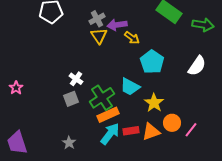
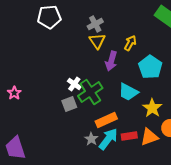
purple arrow: (117, 25) -> (111, 61), moved, turned -66
yellow arrow: (132, 38) -> (130, 43), turned -98
green cross: (102, 98) -> (90, 92), moved
gray star: (69, 143) -> (91, 139), moved

